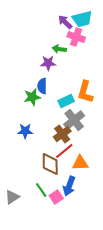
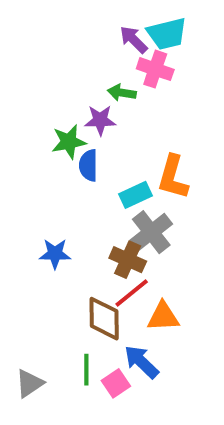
green star: (32, 97) -> (69, 142), moved
brown cross: (62, 134) -> (128, 260), turned -30
blue arrow: (69, 186) -> (141, 362), turned 114
green line: (41, 190) -> (86, 370), turned 35

